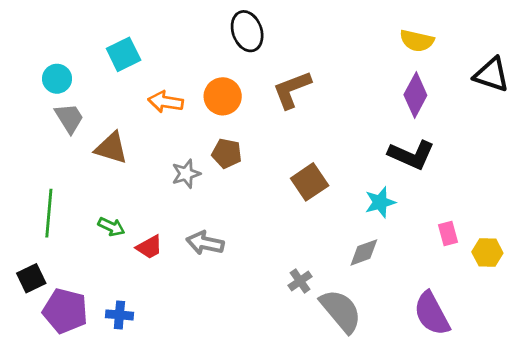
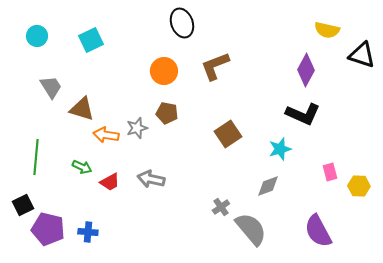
yellow semicircle: (417, 41) -> (327, 30), moved
cyan circle: (57, 79) -> (37, 36), moved
orange arrow: (166, 102) -> (106, 135), moved

